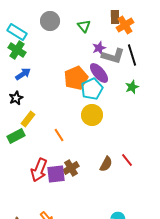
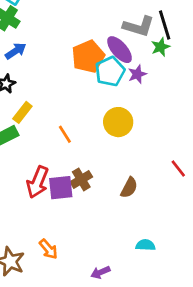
purple star: (99, 48) -> (137, 74), moved
green star: (132, 87) -> (161, 47), moved
yellow circle: (92, 115) -> (118, 122), moved
red line: (127, 160) -> (178, 168), moved
brown semicircle: (106, 164) -> (129, 188), moved

